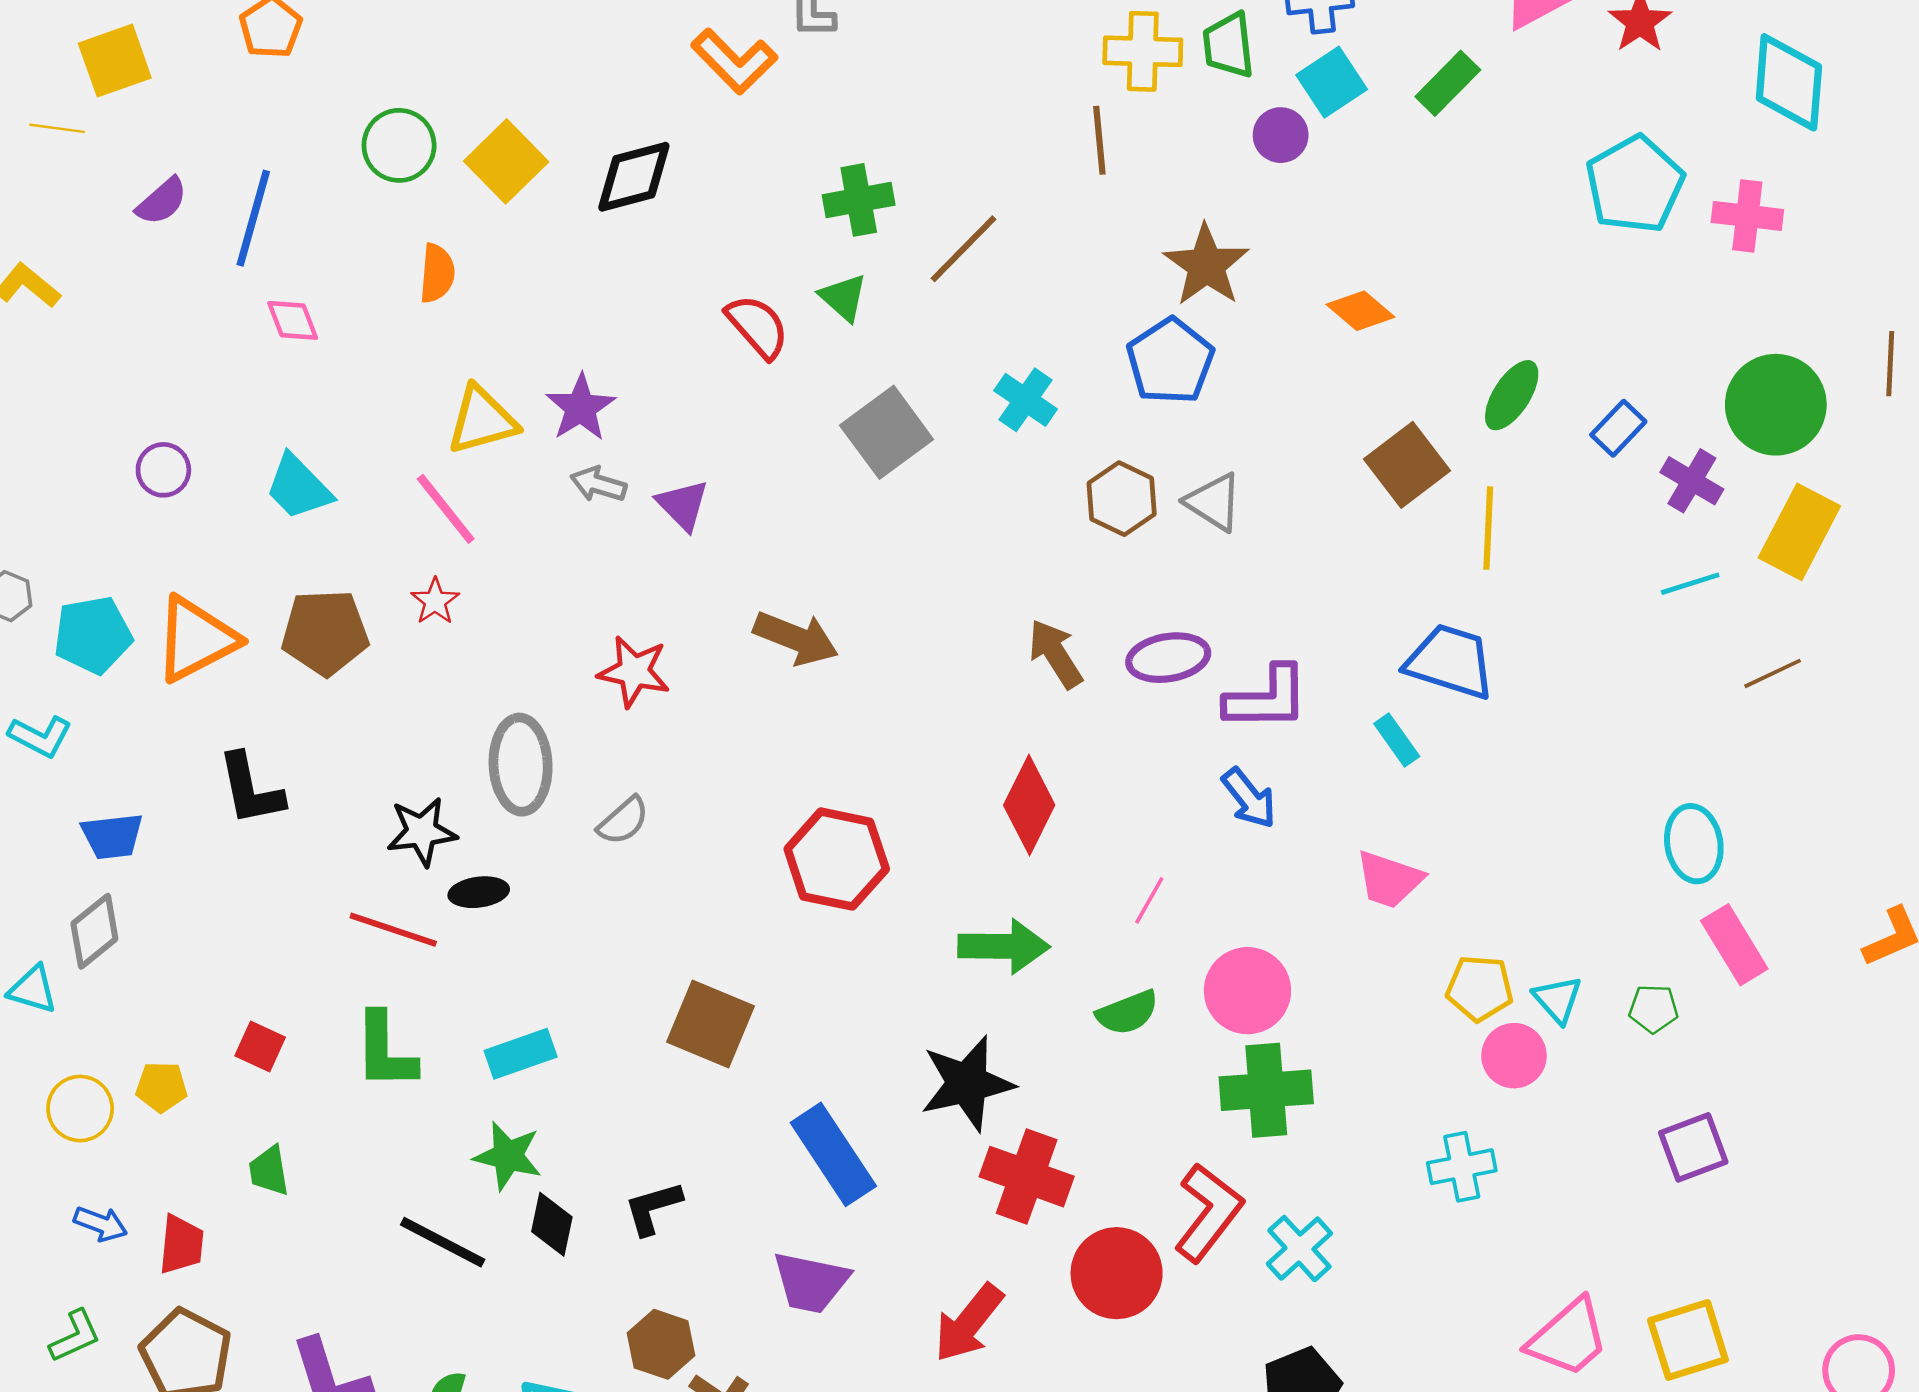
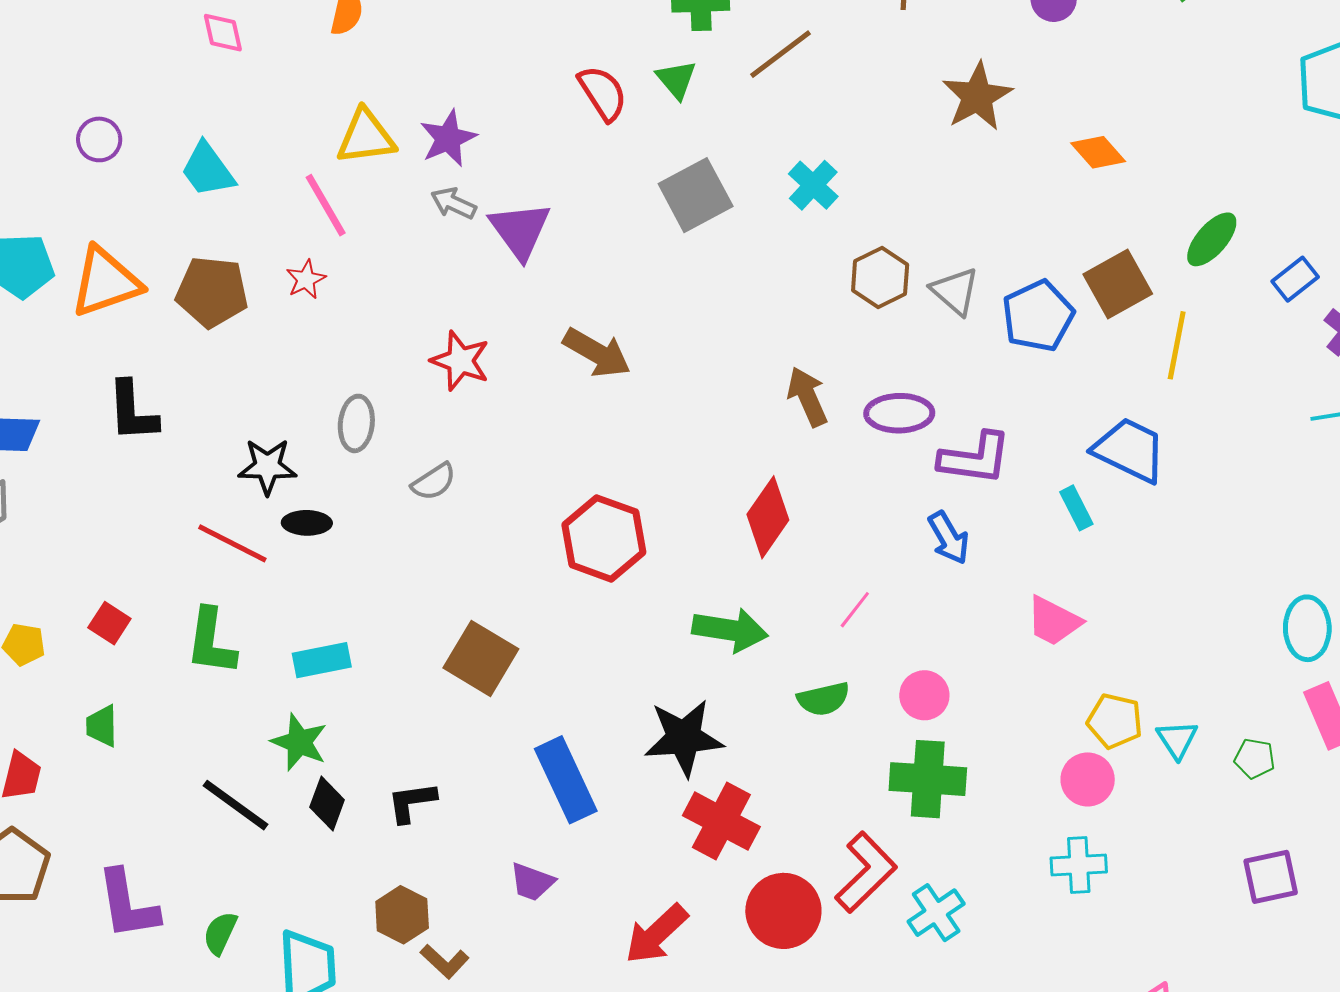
blue pentagon: (1170, 361) -> (1038, 316), moved
purple triangle: (683, 505) -> (520, 230), size x1.4
gray ellipse: (521, 765) -> (356, 423), size x0.7
pink circle: (1247, 991) -> (924, 695), size x0.7
pink circle: (1514, 1056) -> (1088, 779), moved
purple trapezoid: (811, 1282) -> (532, 882), size x0.7

